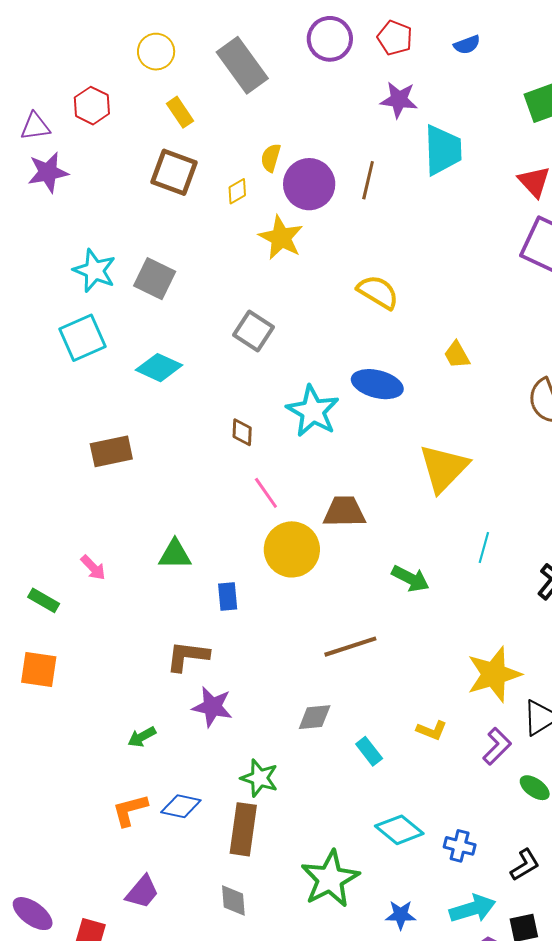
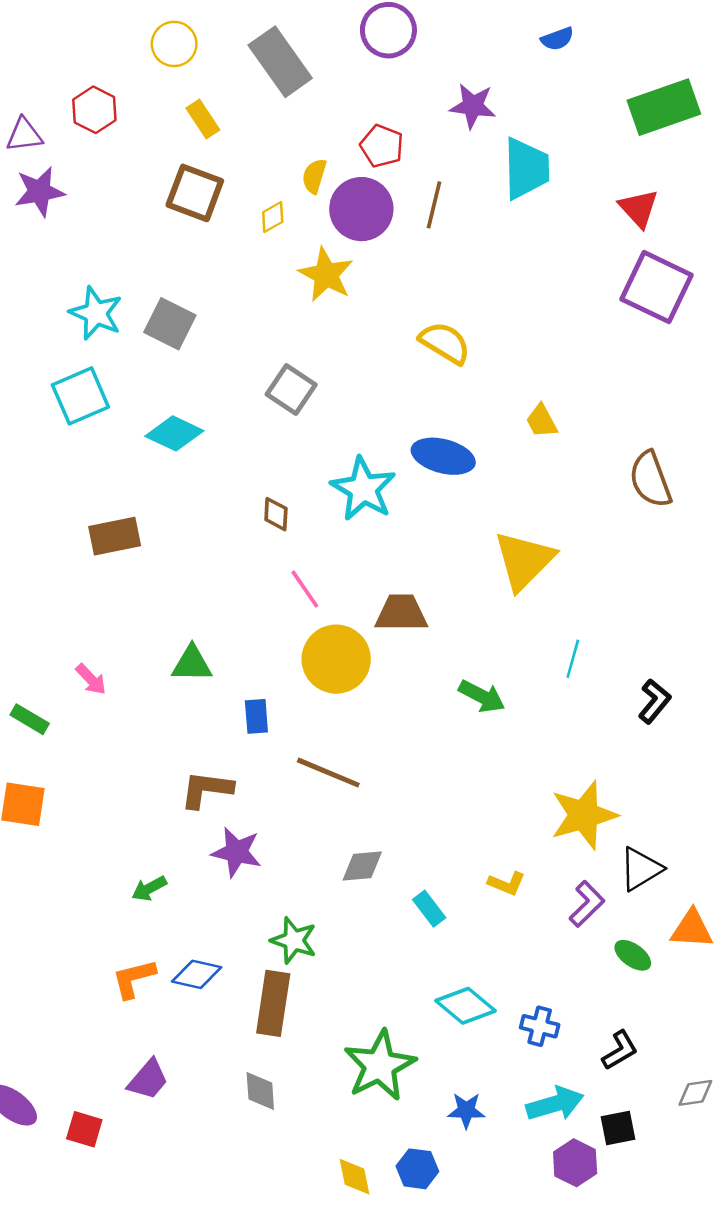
red pentagon: (395, 38) -> (382, 146), moved
brown line: (350, 647) -> (328, 773), moved, turned 40

